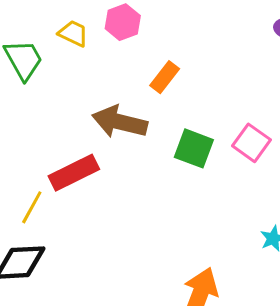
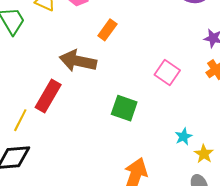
green square: (194, 148) -> (124, 108), moved
red rectangle: (74, 173) -> (48, 96), turned -32

